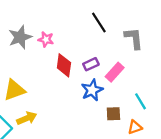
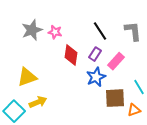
black line: (99, 23) -> (100, 31), moved
purple rectangle: (91, 64) -> (95, 54), turned -32
brown square: (113, 114) -> (115, 98), size x1.5

